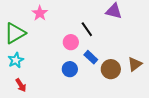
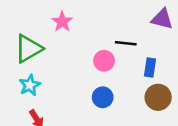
black line: (87, 29) -> (126, 43), turned -49
blue rectangle: (91, 57) -> (150, 68), moved, turned 56

